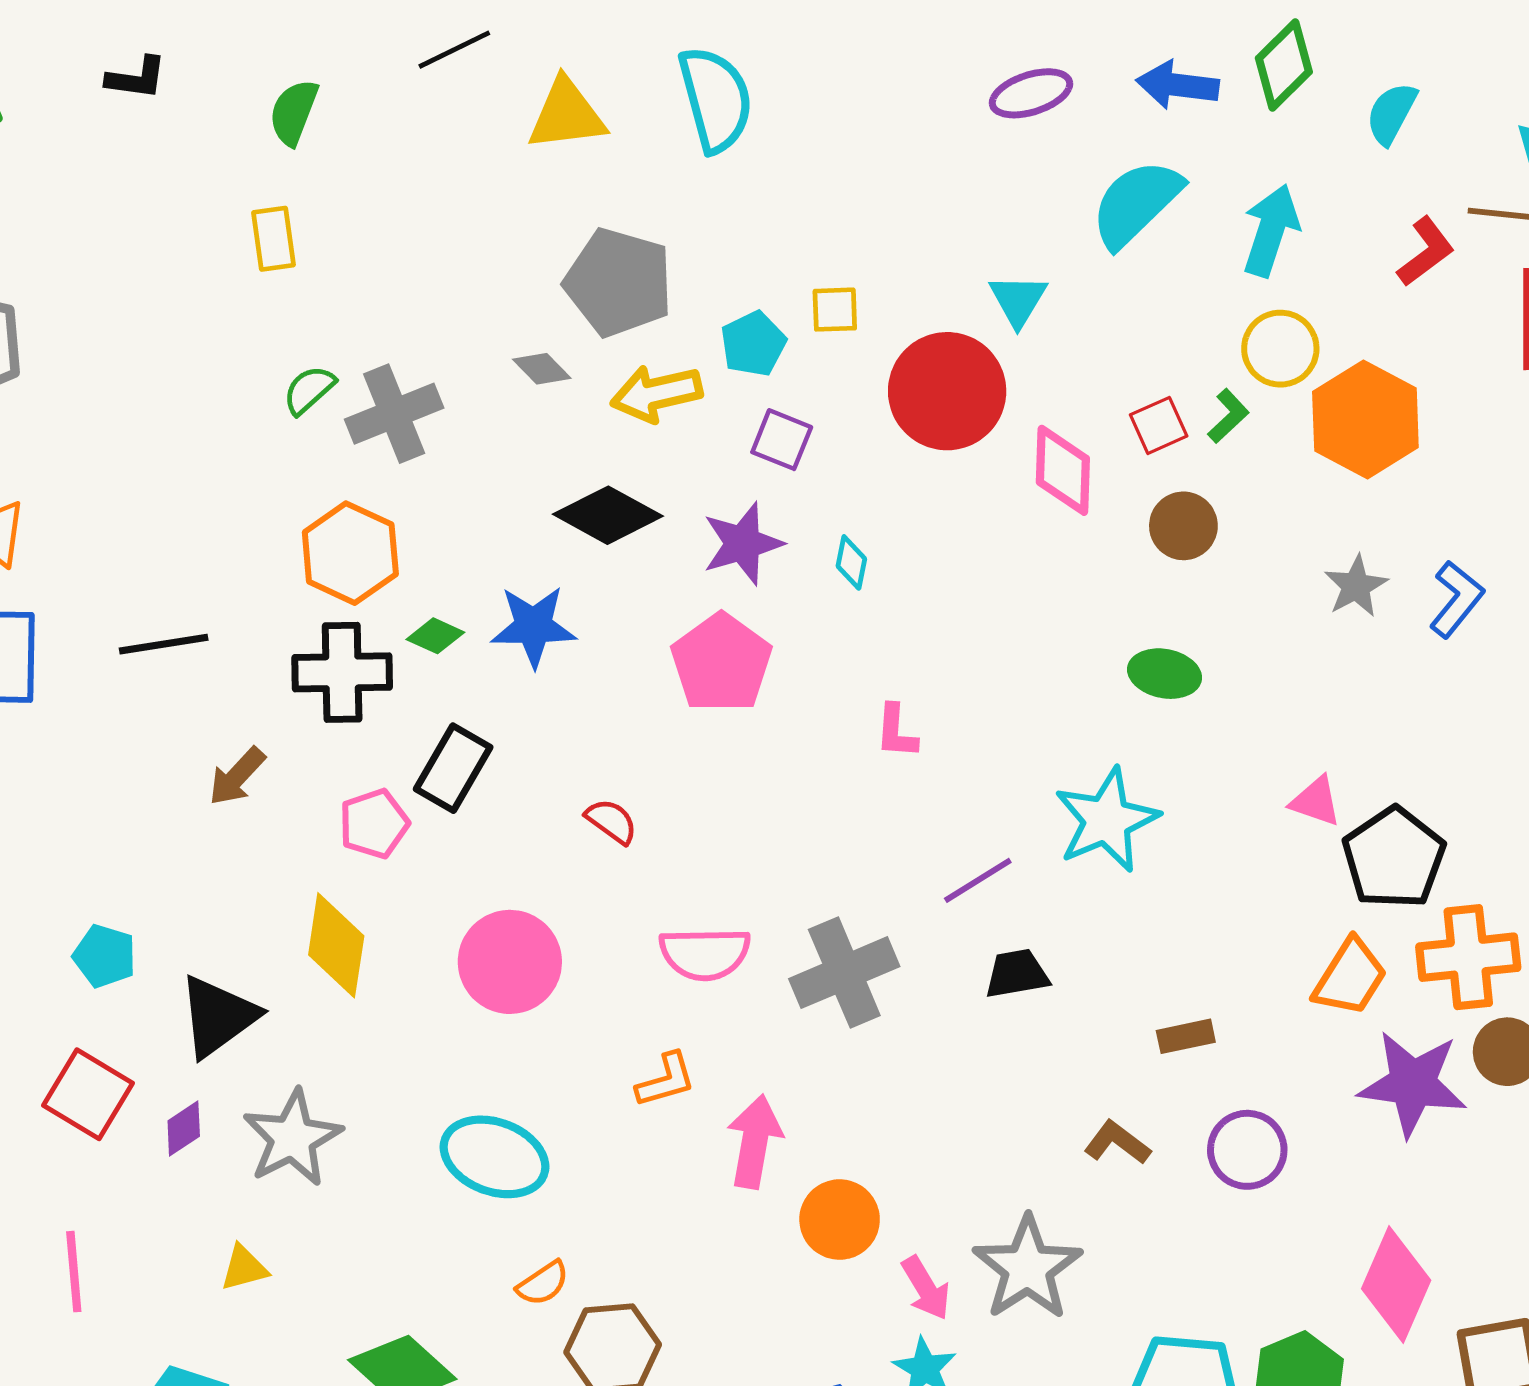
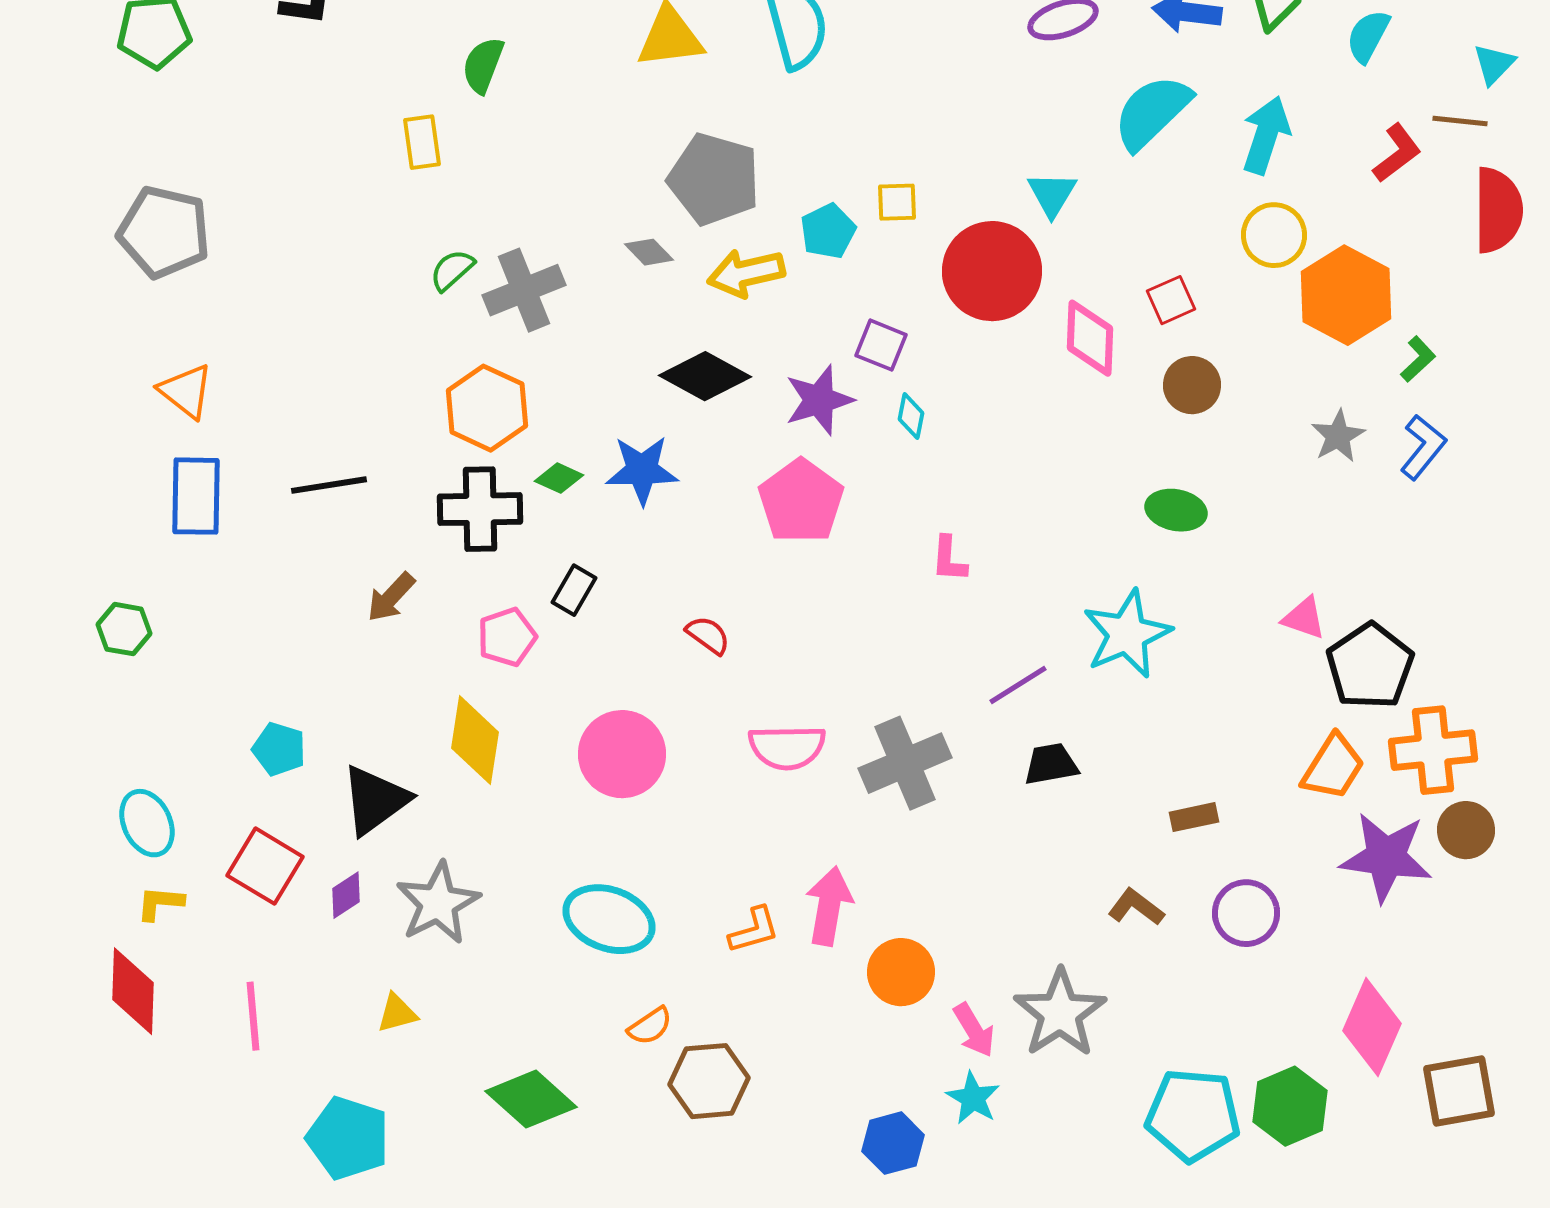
green semicircle: (294, 112) -> (483, 65), moved
green L-shape: (1228, 416) -> (1418, 359), moved
purple square: (782, 440) -> (881, 345), moved
black rectangle: (453, 768) -> (574, 590), size x0.7
orange L-shape: (666, 1080) -> (754, 930), moved

